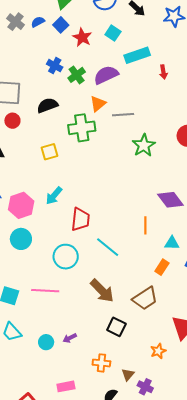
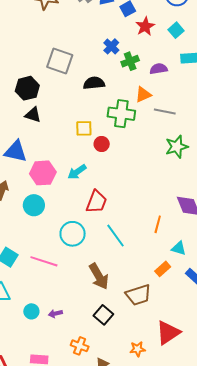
purple semicircle: (106, 75) -> (159, 69), size x0.7
red circle: (12, 121) -> (102, 144), moved

